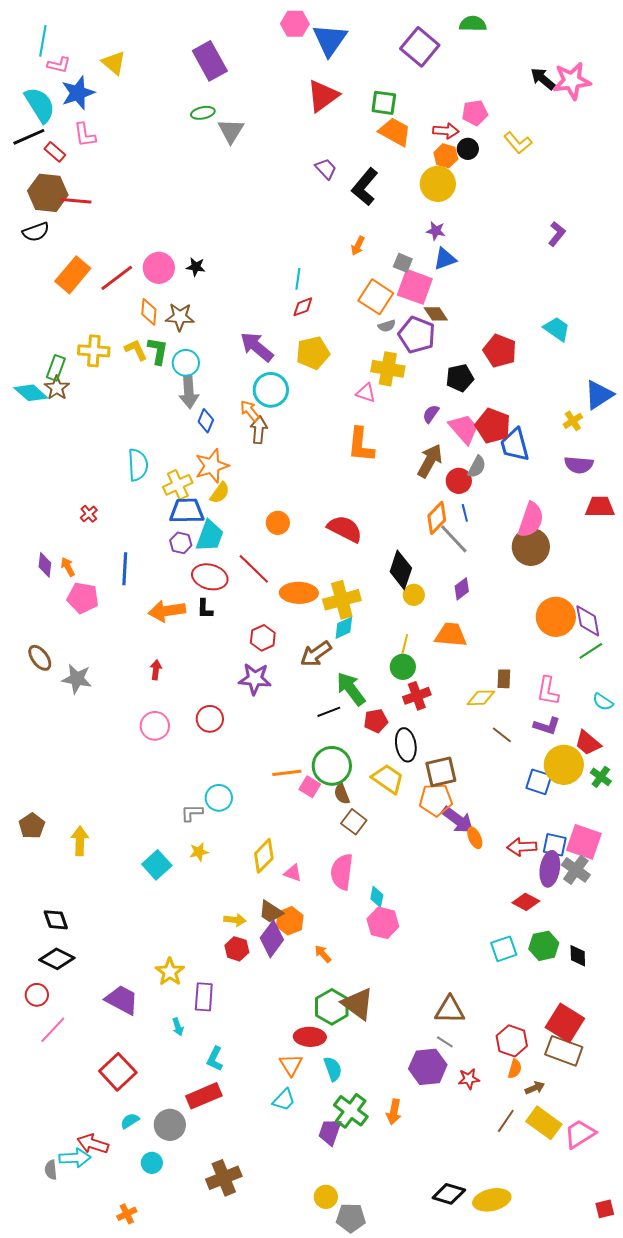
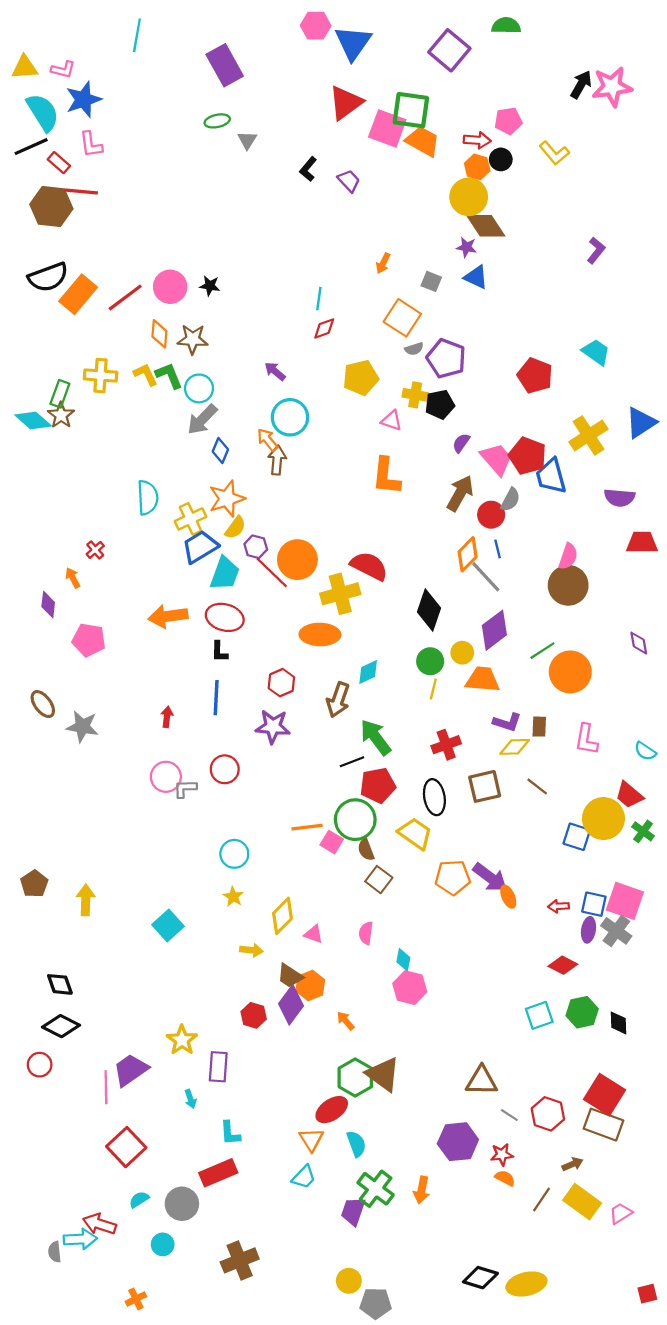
cyan line: (43, 41) -> (137, 35), moved
yellow triangle: (114, 63) -> (25, 67), moved, turned -44
black arrow: (543, 79) -> (581, 85), turned 80
green square: (384, 103) -> (411, 110), size x1.4
gray triangle: (231, 131) -> (247, 140), size x0.7
black L-shape: (365, 187) -> (308, 169), moved, size x0.6
red line: (76, 201) -> (81, 192), moved
black semicircle: (36, 232) -> (48, 277), moved, size x1.4
blue triangle: (445, 259) -> (476, 277), turned 45
pink square: (415, 287) -> (387, 128), moved
brown diamond: (436, 314) -> (486, 226), moved, size x1.5
purple arrow: (257, 347) -> (275, 371), size x0.6
green L-shape: (158, 351) -> (169, 376), turned -32
yellow pentagon: (313, 353) -> (361, 378), moved
yellow cross: (388, 369) -> (415, 395), size x0.7
black pentagon: (460, 378) -> (440, 404), moved
gray arrow: (189, 392) -> (202, 419), turned 48
yellow cross: (573, 421) -> (589, 435), moved, size x1.8
blue trapezoid: (187, 511) -> (200, 547), turned -30
pink semicircle: (531, 520) -> (568, 556), size x0.7
orange circle: (278, 523) -> (297, 560), size x1.6
purple hexagon: (181, 543) -> (256, 547), moved
orange arrow: (68, 567) -> (73, 578), moved
blue line: (125, 569) -> (216, 698), moved
red line: (254, 569) -> (272, 572), moved
purple diamond: (462, 589) -> (494, 630), size x1.6
yellow circle: (414, 595) -> (462, 653), moved
yellow cross: (342, 600) -> (340, 594), moved
orange arrow: (167, 611) -> (168, 616), moved
orange circle: (556, 617) -> (570, 672), moved
purple diamond: (588, 621) -> (639, 643), moved, size x0.7
green line: (591, 651) -> (542, 651), moved
brown arrow: (316, 654) -> (338, 700), turned -36
green circle: (403, 667) -> (430, 661), moved
red pentagon: (376, 721) -> (378, 785), moved, size x1.4
purple L-shape: (547, 726) -> (507, 722), moved
brown square: (441, 772) -> (485, 786), moved
orange pentagon: (436, 800) -> (453, 877), moved
gray L-shape: (192, 813) -> (185, 789), moved
red arrow: (522, 847) -> (559, 906), size x0.7
yellow star: (199, 852) -> (233, 897), moved, turned -30
purple ellipse: (550, 869) -> (589, 930), size x0.7
pink semicircle: (342, 872) -> (366, 933), size x0.6
yellow arrow: (235, 920) -> (251, 950), moved
purple trapezoid: (122, 1000) -> (131, 1070), turned -63
pink line: (53, 1030) -> (106, 1087), moved, turned -44
red ellipse: (310, 1037) -> (332, 1110), turned -36
gray line: (445, 1042) -> (509, 1115), moved
cyan L-shape: (215, 1059) -> (230, 1133), turned -30
orange semicircle: (515, 1069) -> (505, 1178), moved, turned -78
pink trapezoid: (580, 1134) -> (621, 1213), size x0.7

